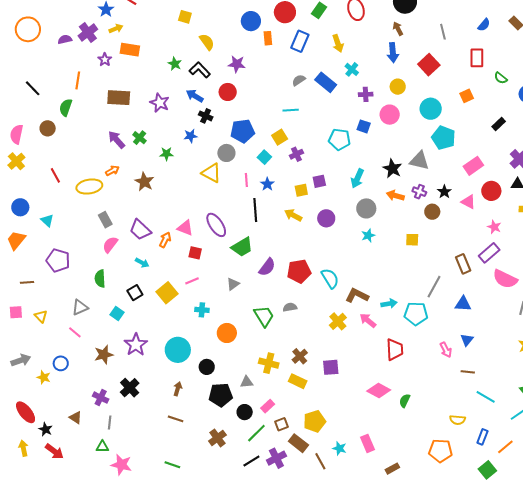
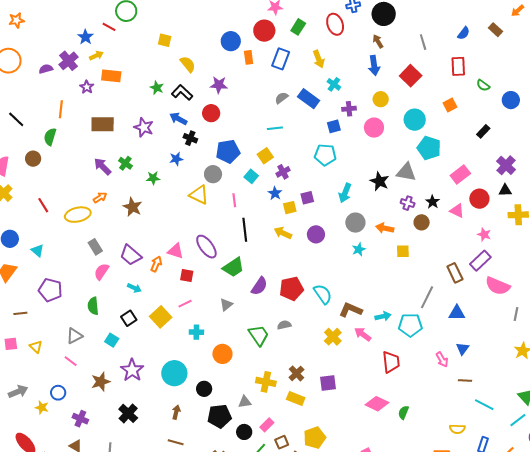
blue square: (364, 126) -> (334, 126), moved, turned -32
blue star: (267, 184) -> (275, 193), moved
orange arrow: (395, 196) -> (385, 228), moved
purple cross: (101, 398) -> (80, 419), moved

